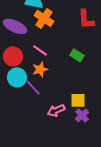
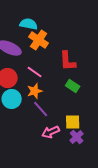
red L-shape: (86, 19) -> (68, 61), moved
green rectangle: (77, 55) -> (73, 86), moved
purple line: (33, 87) -> (41, 109), moved

